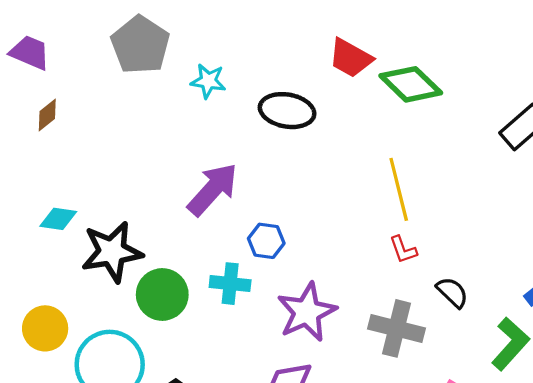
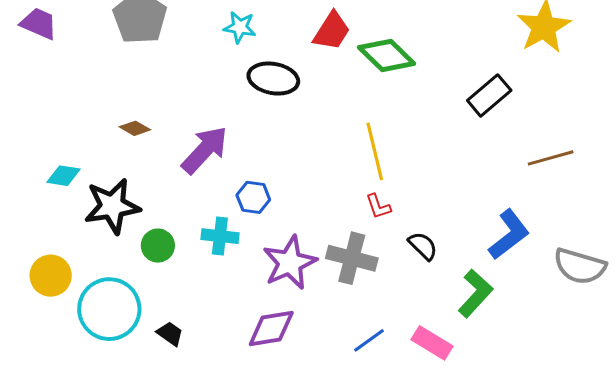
red trapezoid: (351, 58) -> (332, 31), turned -87
cyan star: (208, 81) -> (240, 27), moved
brown diamond: (47, 115) -> (135, 128), moved, turned 68
green circle: (162, 294) -> (158, 246), size x0.7
gray cross: (397, 328) -> (352, 258), moved

